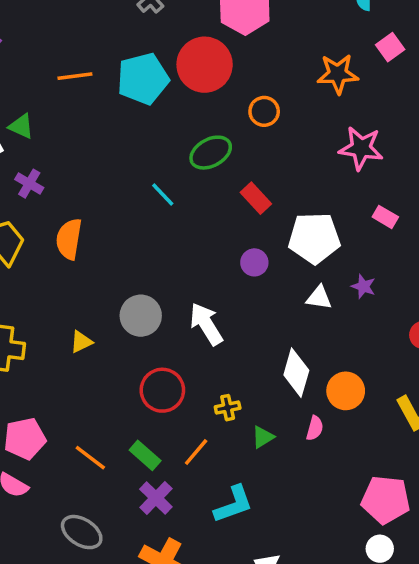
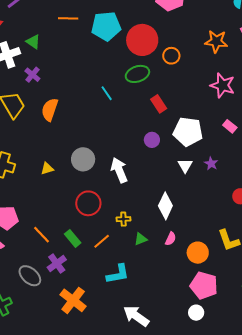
red circle: (205, 65) -> (142, 40), moved
white triangle: (319, 298) -> (185, 166), turned 42
orange circle: (346, 391) -> (198, 253), moved
purple cross: (156, 498) -> (57, 264), moved

